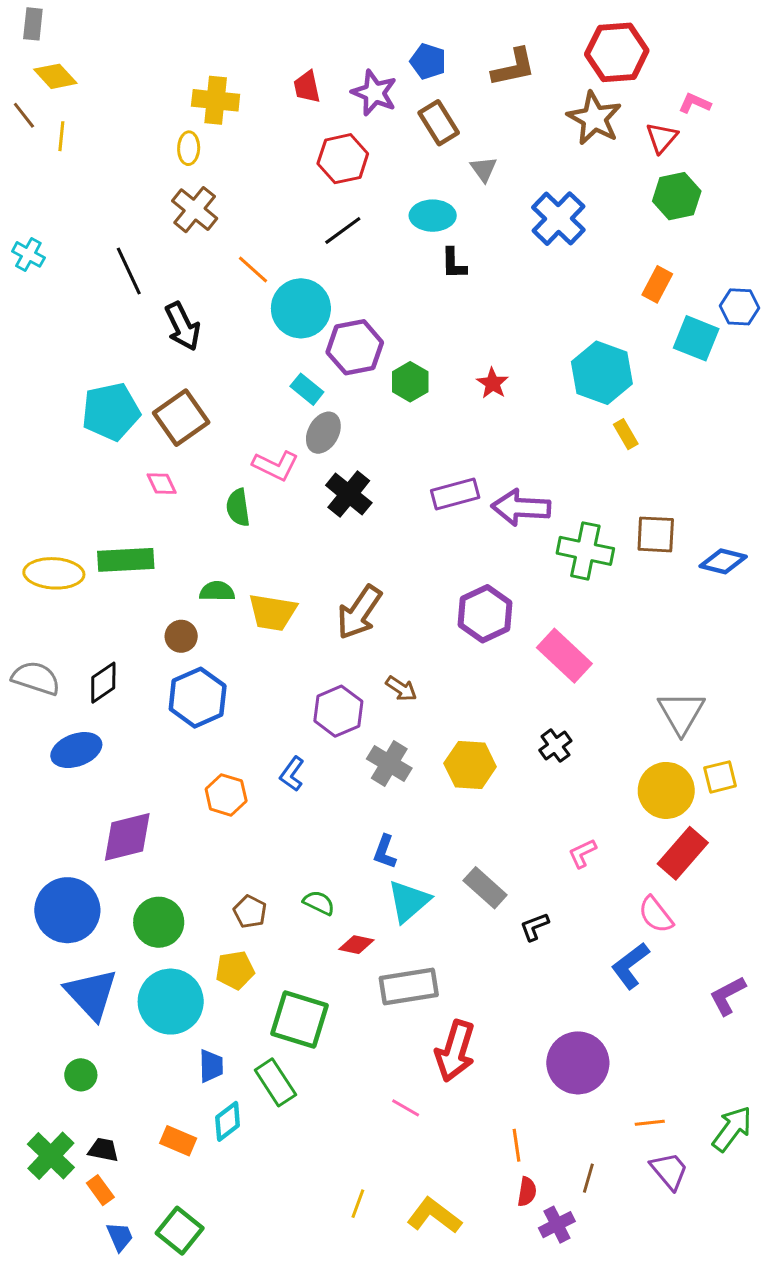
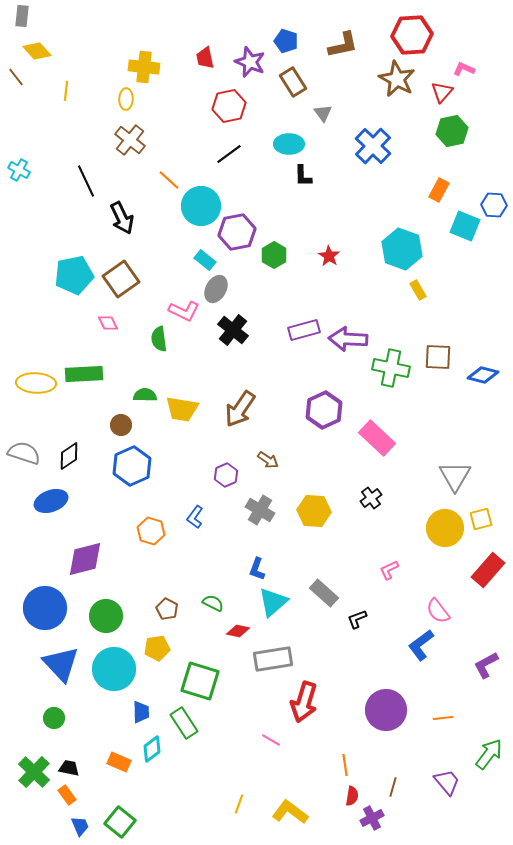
yellow line: (61, 136) -> (66, 91), moved
purple hexagon: (338, 711) -> (226, 475), size x0.7
red rectangle: (683, 853) -> (488, 570), moved
orange line: (650, 1123) -> (443, 718), moved

